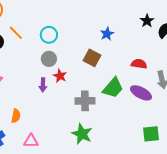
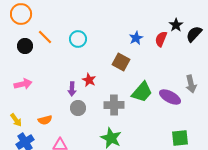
gray circle: (49, 59) -> (78, 108), moved
red semicircle: (139, 64) -> (161, 39), moved, turned -77
orange semicircle: (16, 116) -> (45, 120), turned 64

